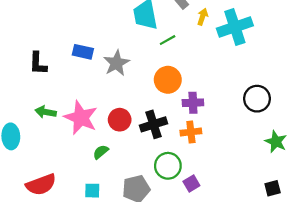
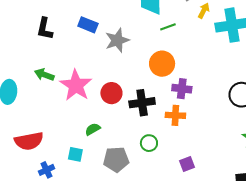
green semicircle: (101, 152) -> (93, 129), moved
green circle: (168, 166) -> (149, 143), size x0.7
purple square: (191, 184) -> (187, 164), moved

